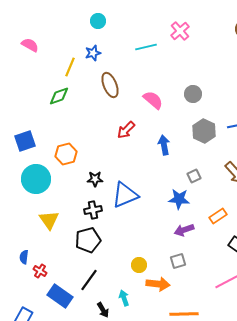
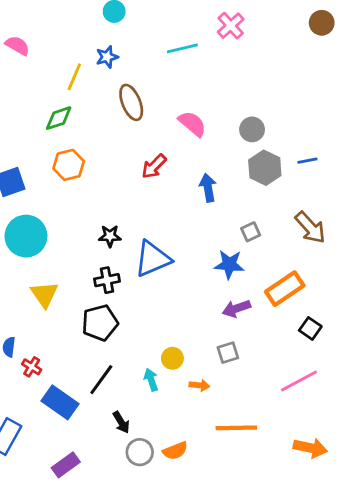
gray circle: (193, 94) -> (252, 129), moved
orange hexagon: (66, 154) -> (69, 165), moved
orange rectangle: (218, 216) -> (285, 289), size x1.5
orange arrow: (158, 284) -> (199, 385), size x0.6
cyan arrow: (124, 298) -> (151, 380), moved

